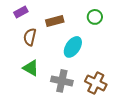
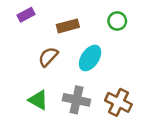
brown semicircle: (30, 37) -> (48, 57), moved, turned 30
green triangle: (31, 68) -> (38, 100), moved

